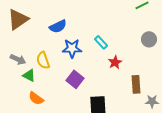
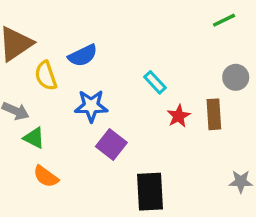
blue star: (72, 48) -> (91, 106), moved
yellow semicircle: (43, 60) -> (46, 76), moved
brown rectangle: (136, 84) -> (214, 114), moved

